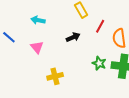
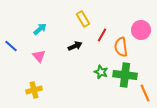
cyan arrow: (38, 20) -> (40, 29), turned 128
yellow cross: (55, 76) -> (34, 90), moved

